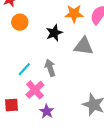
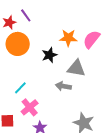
orange circle: (20, 22) -> (18, 44), size x1.5
gray arrow: (50, 68) -> (63, 86), moved, turned -63

